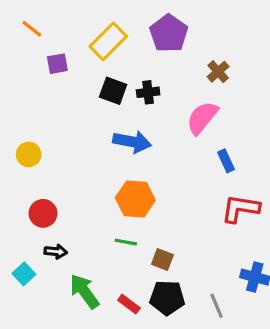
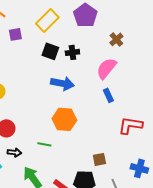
blue rectangle: (226, 161) -> (108, 95), moved
green line: (126, 242) -> (44, 144), moved
brown square: (162, 260) -> (99, 159), moved, turned -32

